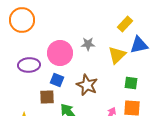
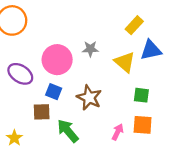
yellow triangle: (117, 55) -> (125, 62), turned -36
purple ellipse: (29, 65) -> (20, 74), turned 35

